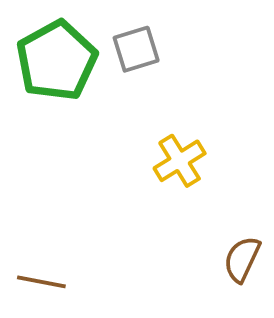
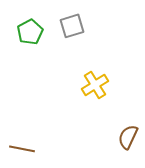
green pentagon: (57, 61) -> (30, 32), size x0.6

